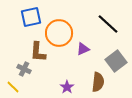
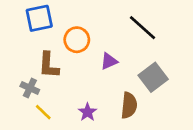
orange circle: (59, 33) -> (77, 40), size x0.7
yellow line: (13, 87) -> (43, 112), moved

